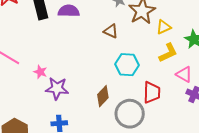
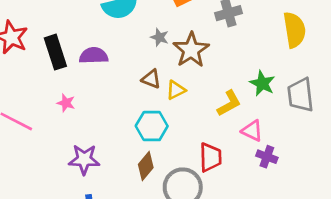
yellow triangle: (164, 27) -> (176, 90), moved
cyan hexagon: (127, 65) -> (152, 126), moved
pink star: (40, 72) -> (66, 103), moved

